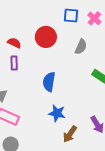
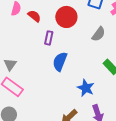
purple rectangle: (14, 63) -> (49, 38), moved
blue star: (57, 113) -> (86, 88), moved

